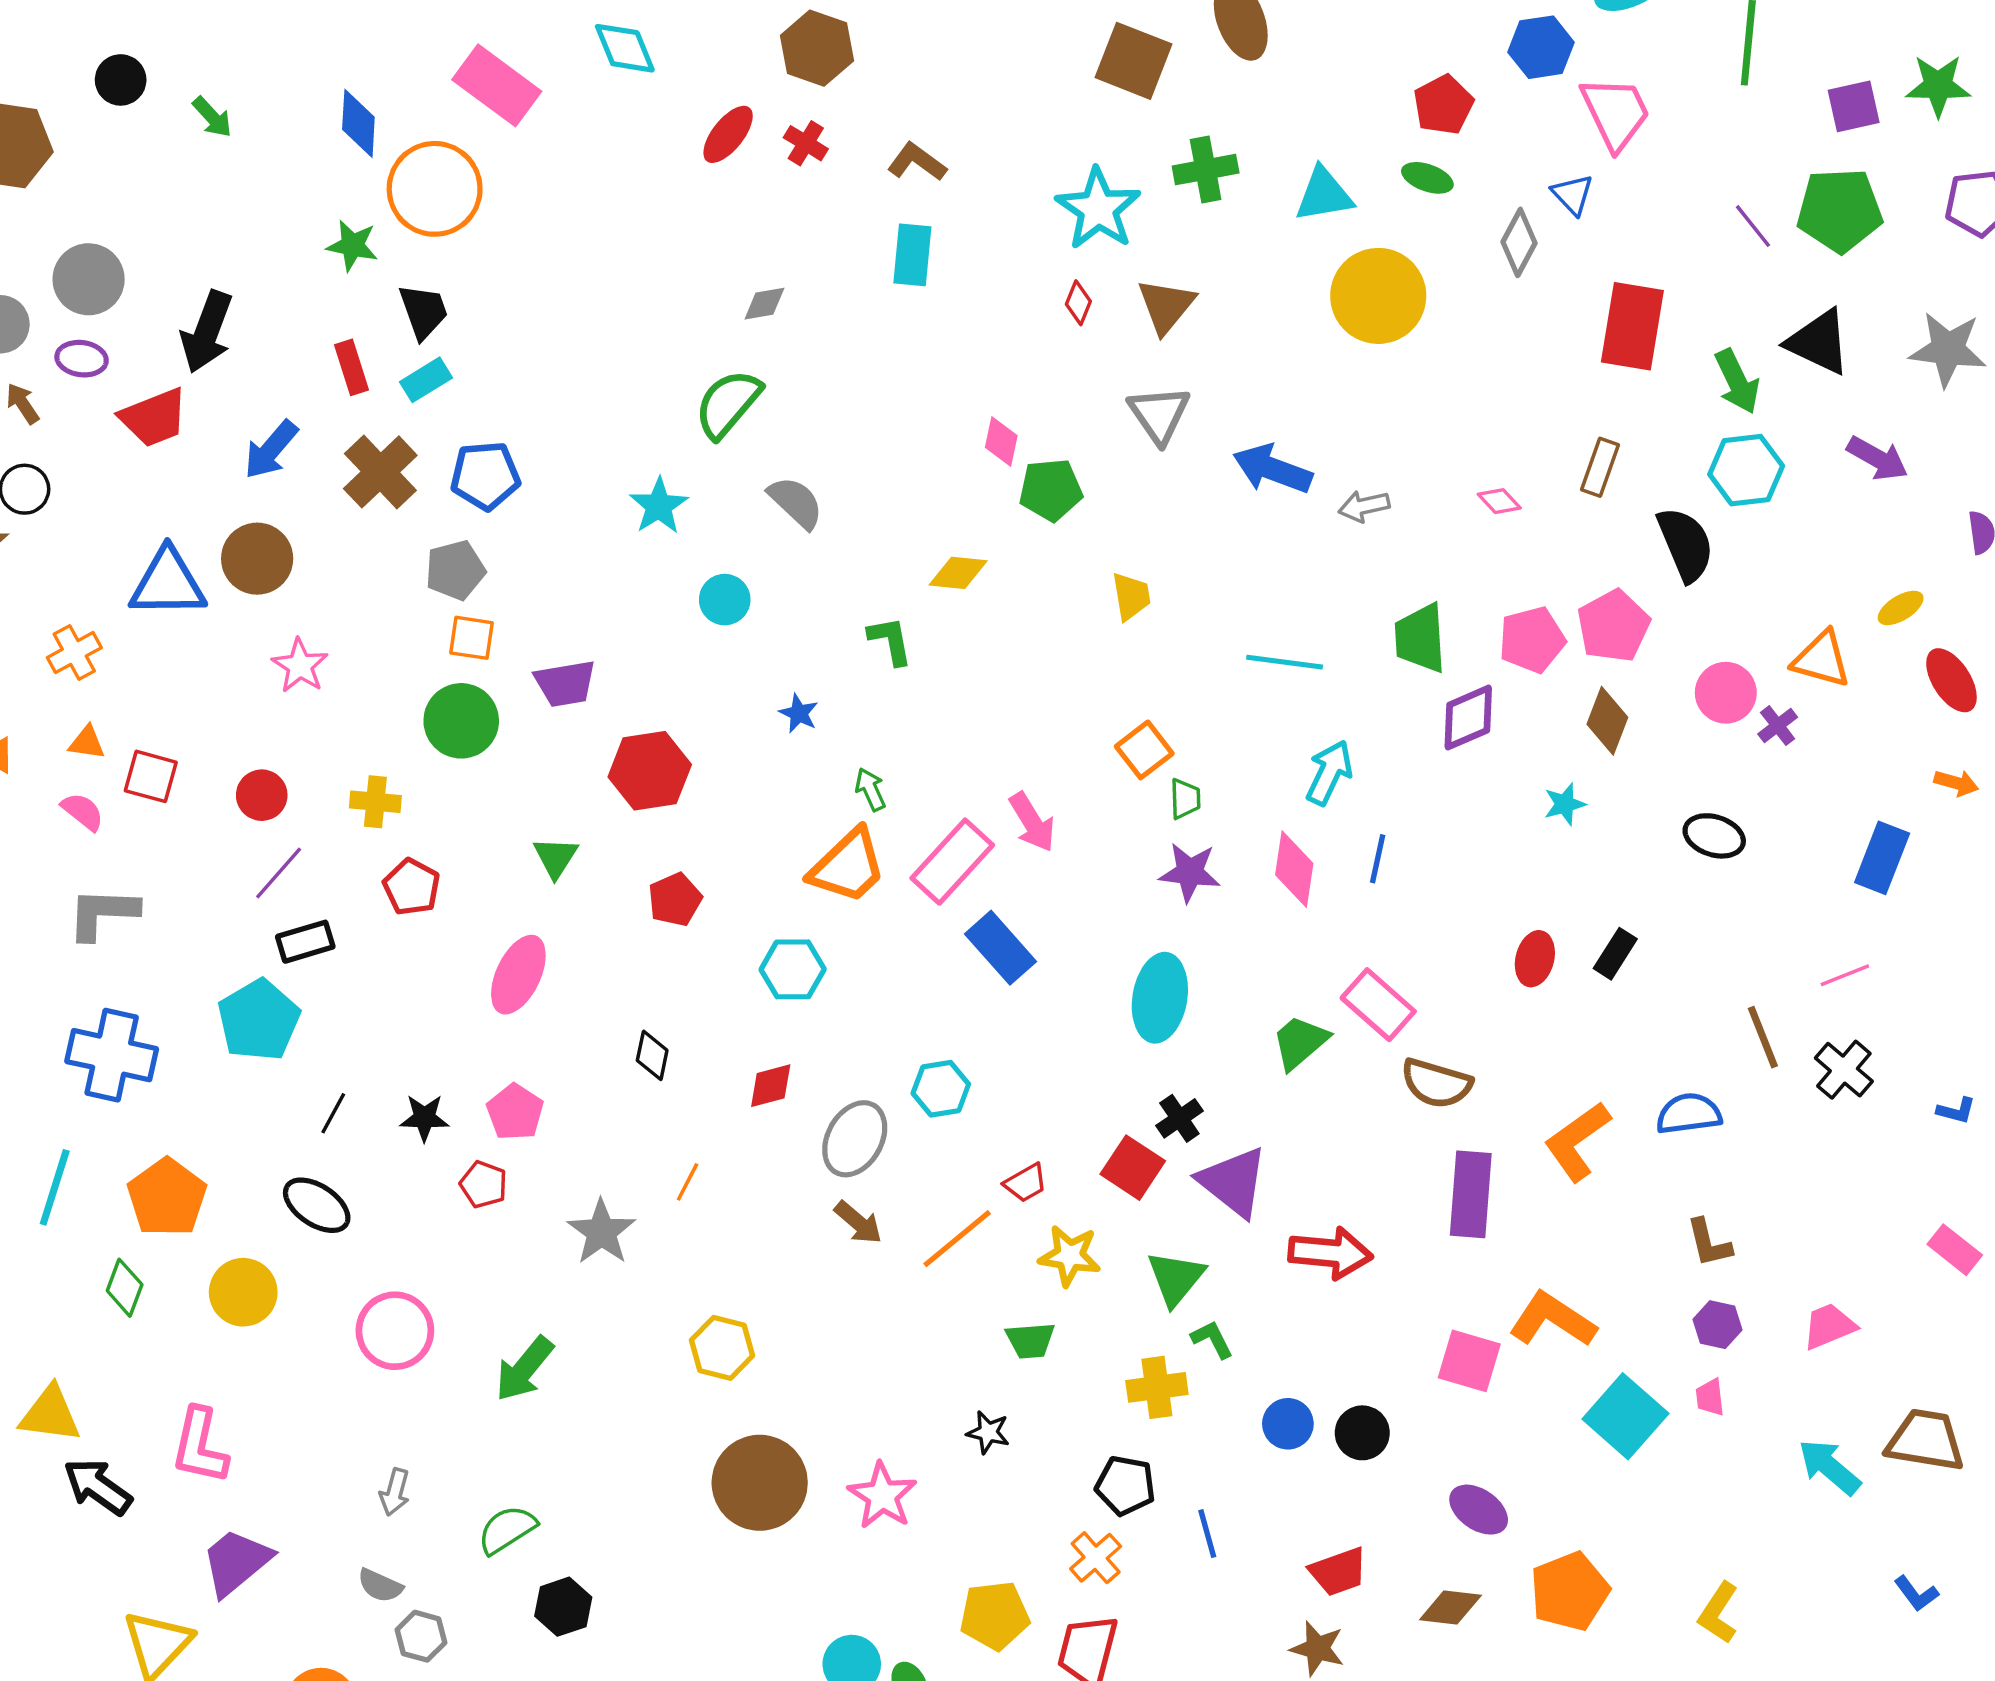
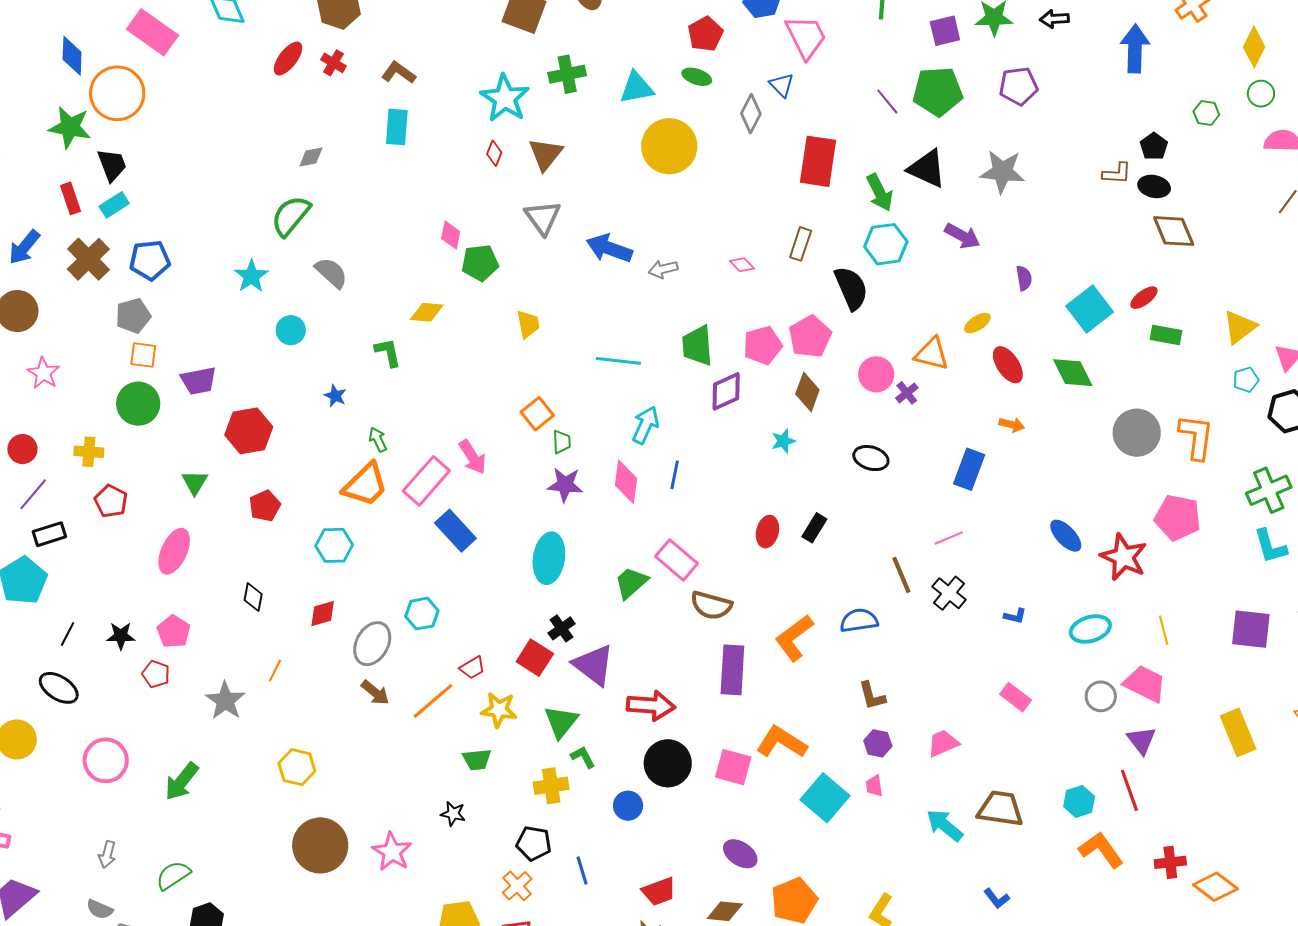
green star: (352, 246) -> (70, 127), size x1.4
black circle: (1362, 1433) -> (668, 763), moved, size x1.5

